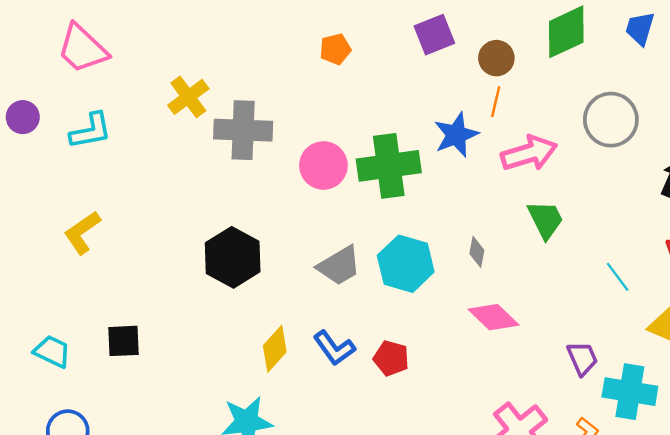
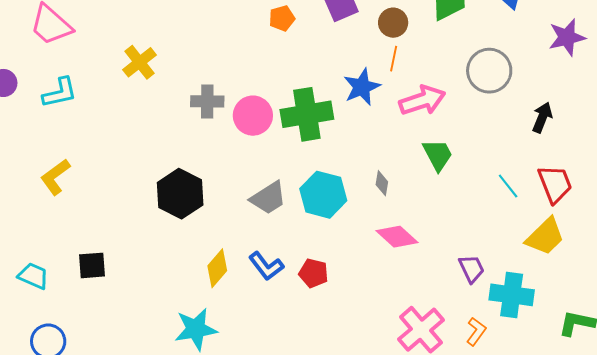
orange pentagon: (335, 49) -> (282, 18), moved
gray cross: (243, 130) -> (207, 101), moved, size x0.7
cyan line: (618, 277) -> (508, 186), moved

